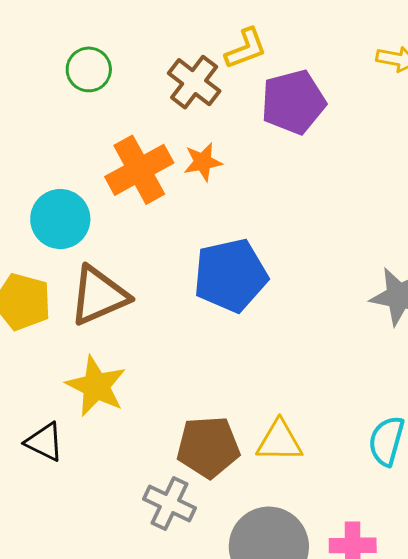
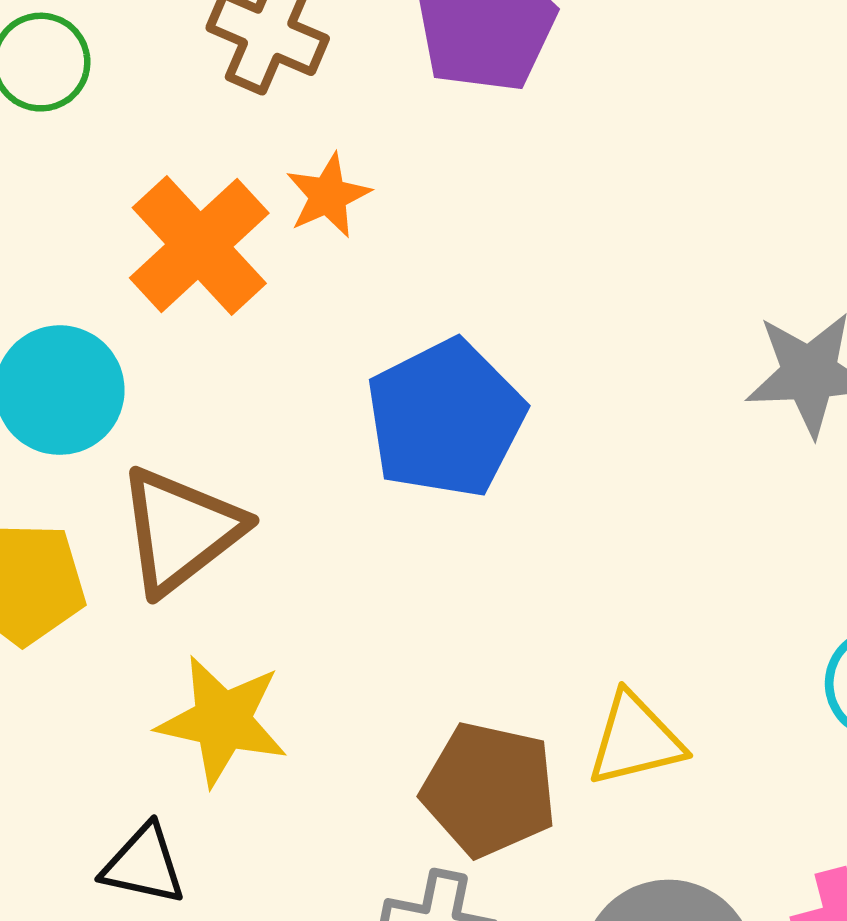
brown pentagon: (208, 447) -> (489, 789), turned 30

